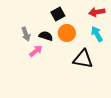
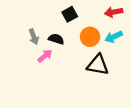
orange circle: (67, 33) -> (90, 37), moved
cyan arrow: (97, 34) -> (114, 37), turned -84

